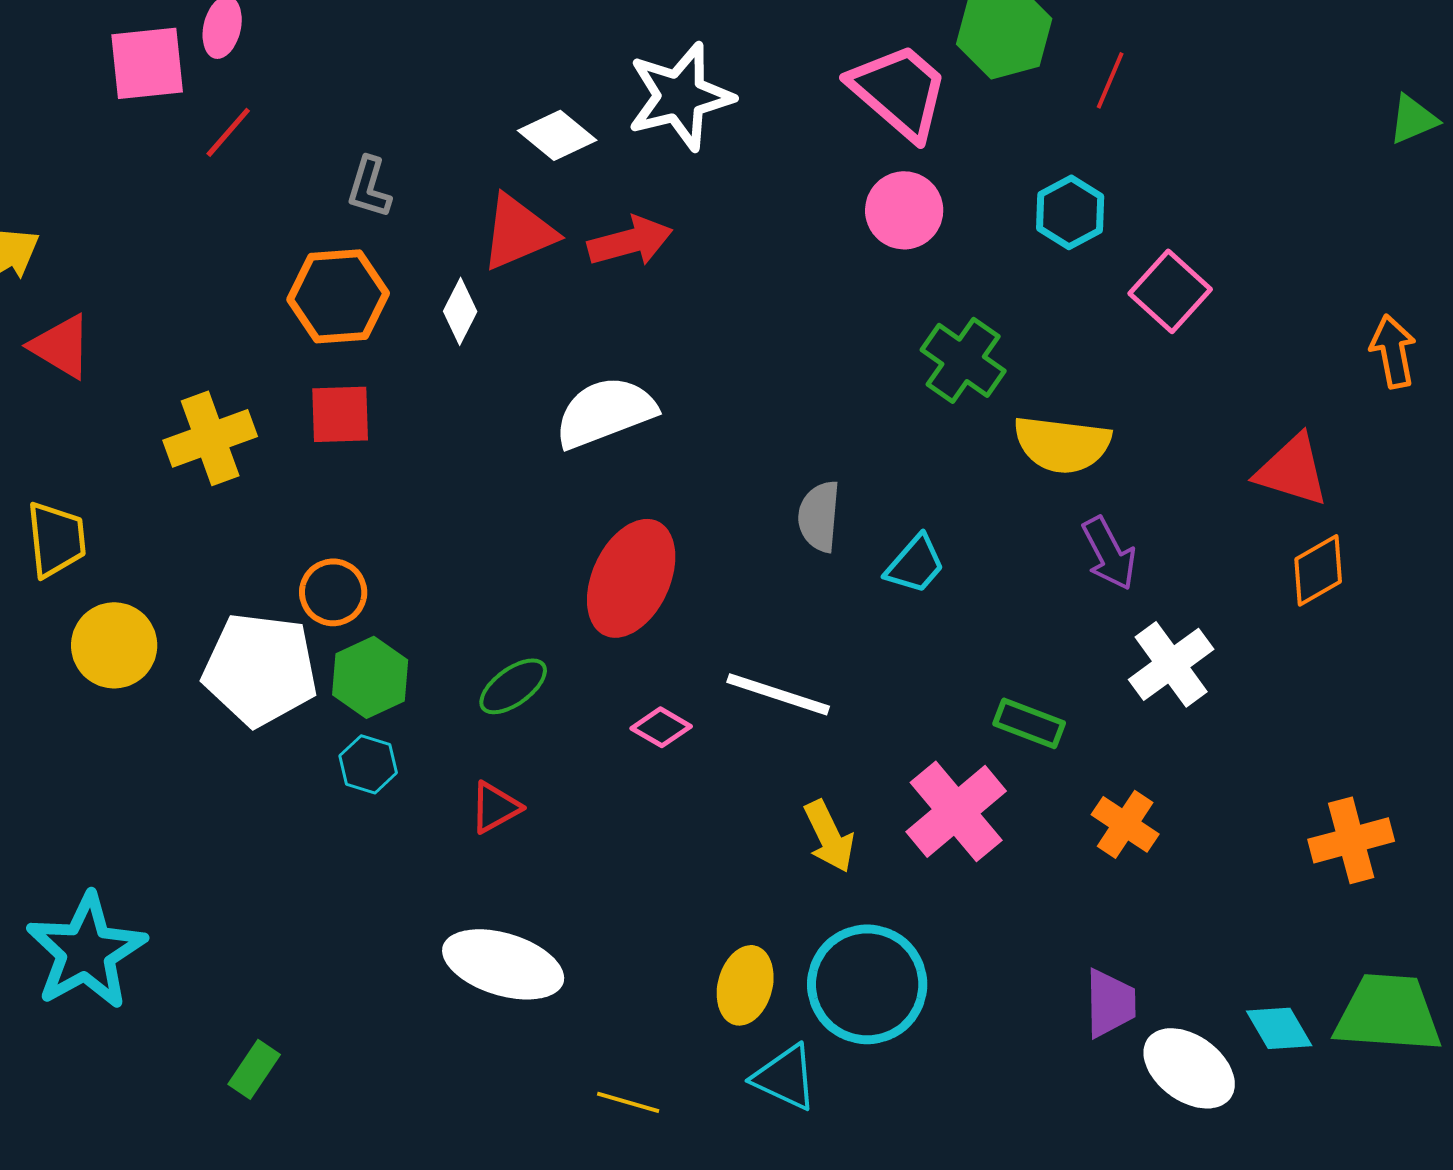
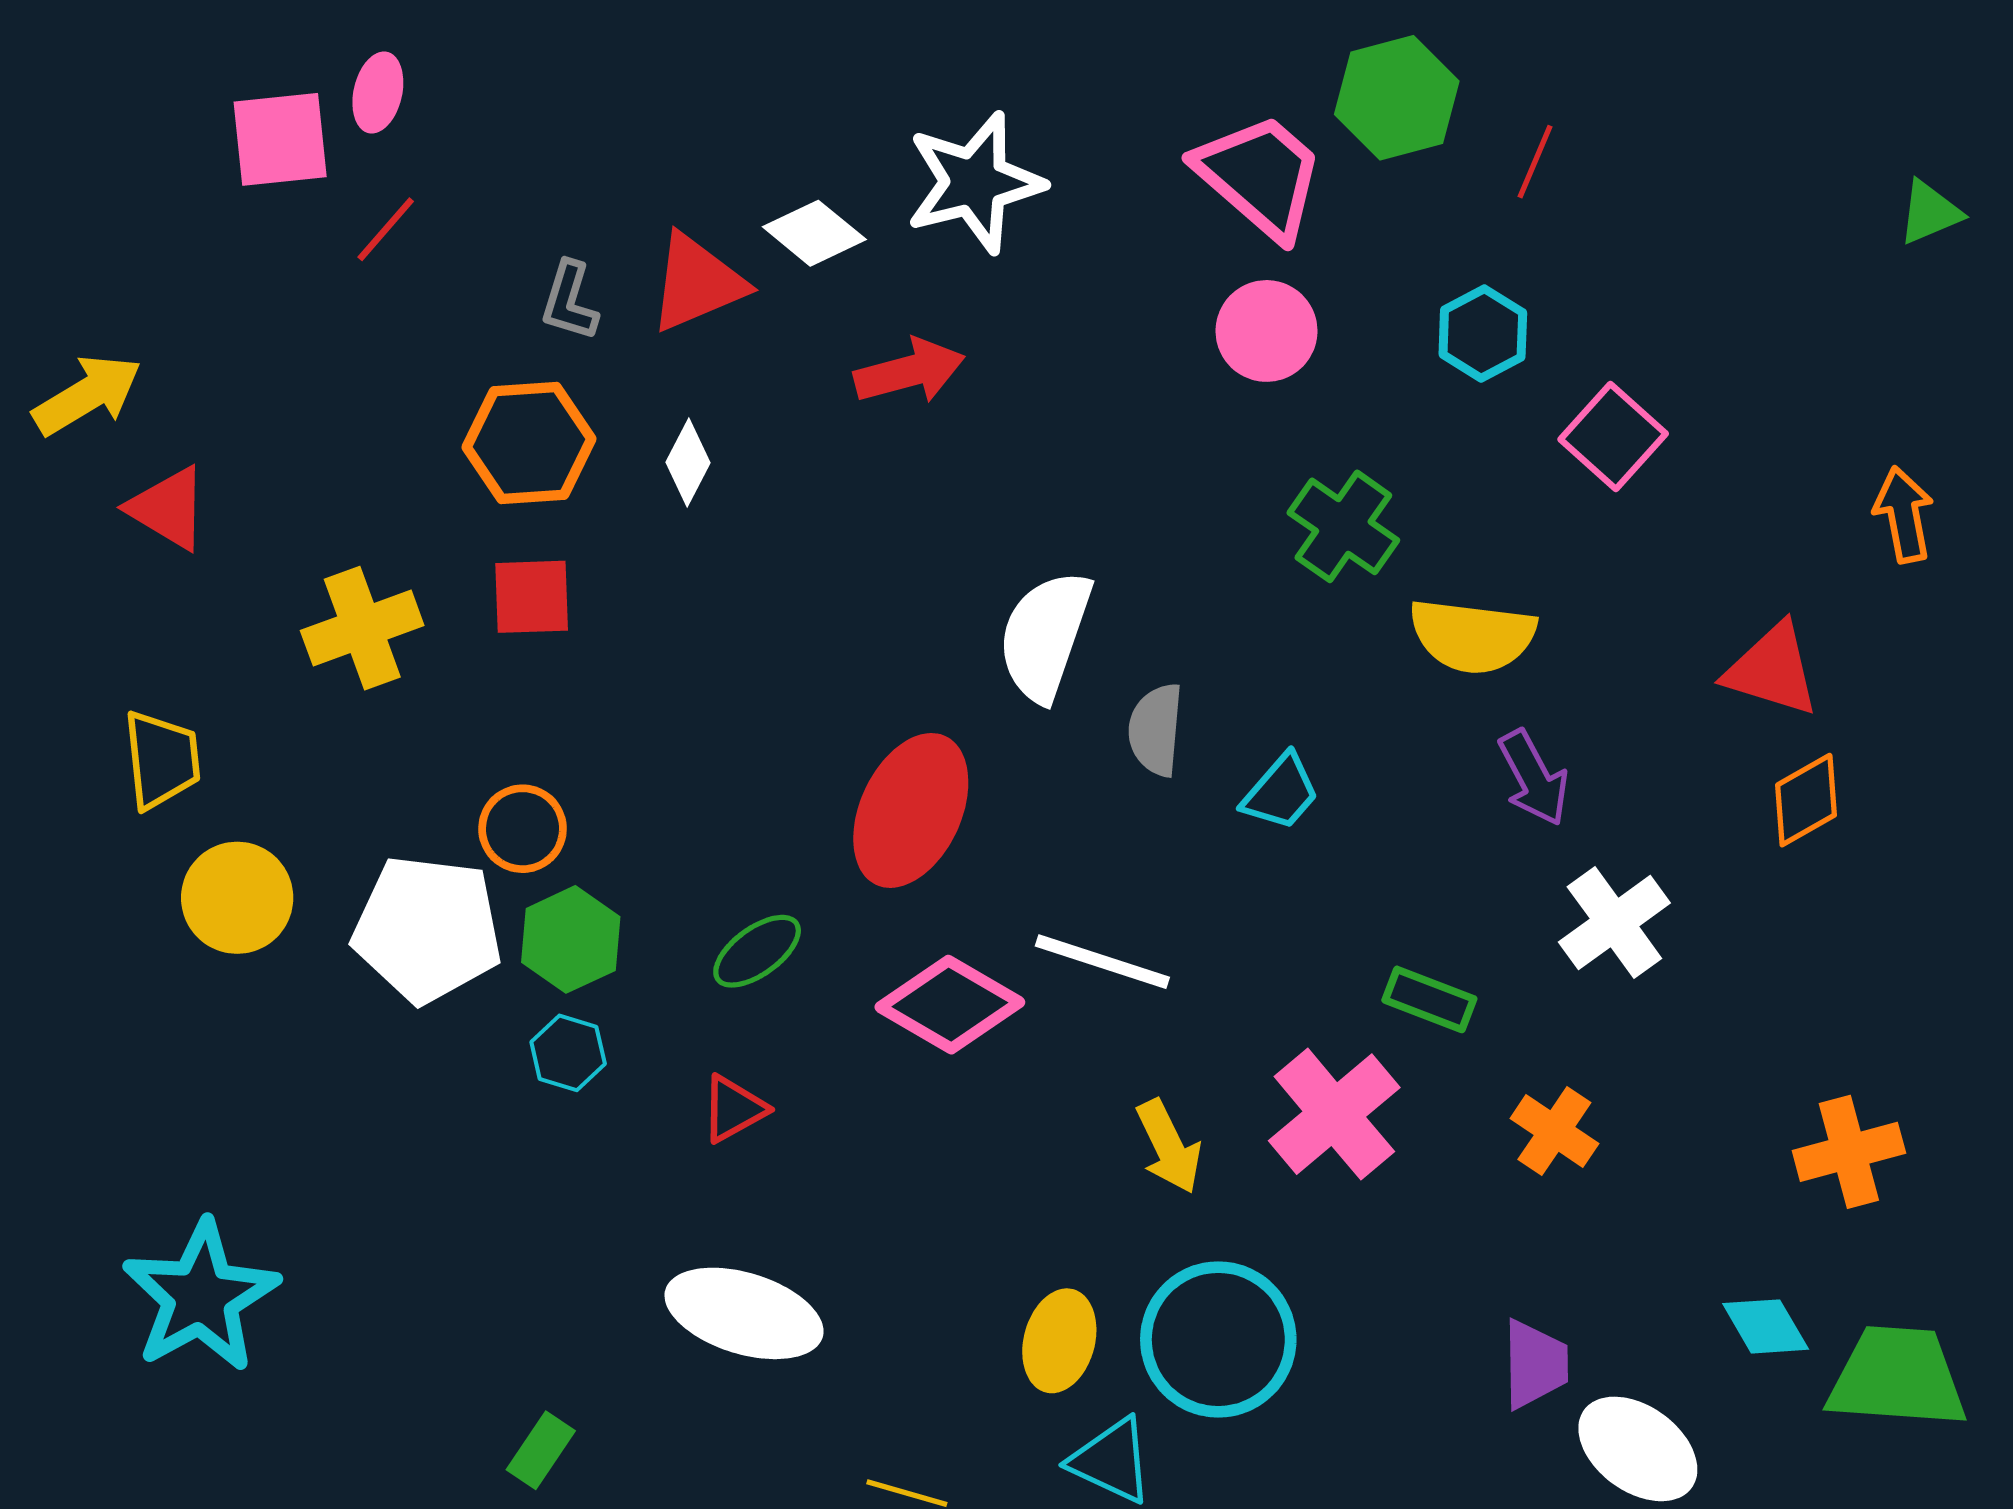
red triangle: (518, 232) -> (697, 283), moved
white semicircle: (605, 412) -> (1045, 636), moved, turned -50
pink diamond: (661, 727) -> (950, 1005), size x1.8
cyan diamond: (1279, 1028) -> (1766, 1326), moved
green rectangle: (254, 1069) -> (541, 1450), moved

